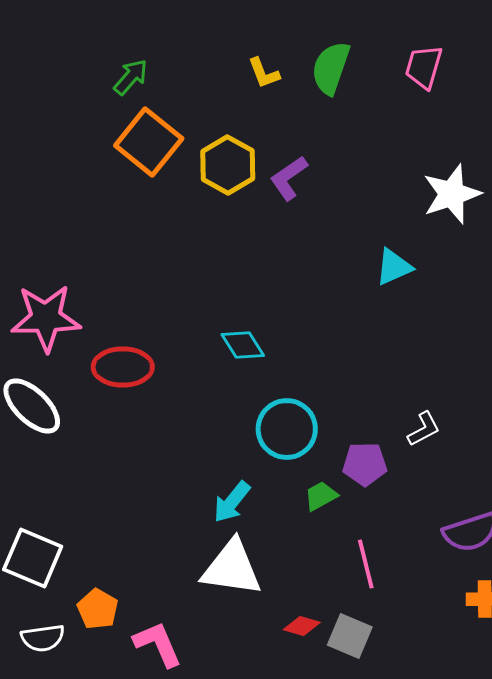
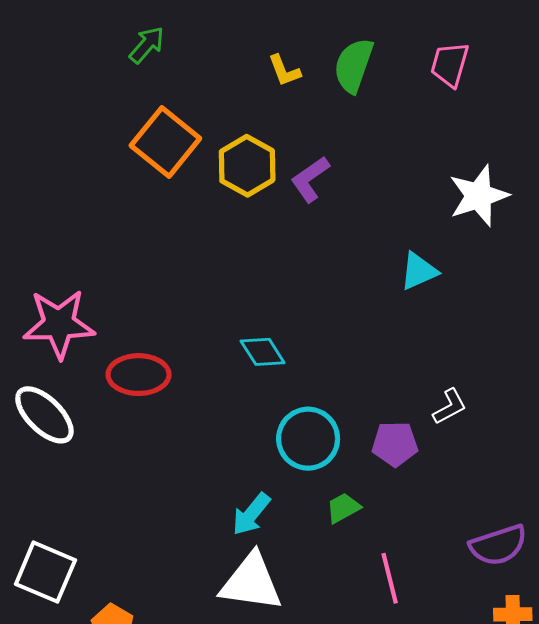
green arrow: (131, 77) -> (147, 45), moved
white L-shape: (424, 429) -> (450, 407), moved
purple pentagon: (365, 464) -> (395, 444), moved

